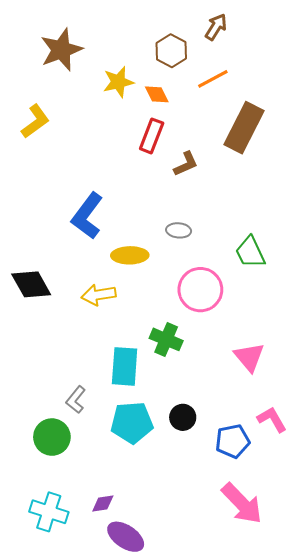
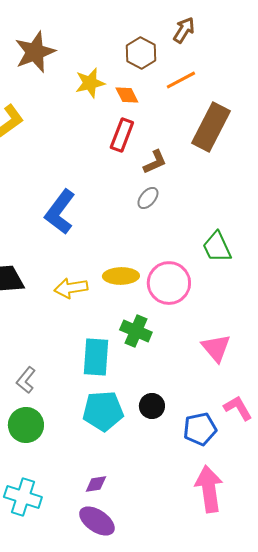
gray ellipse: (179, 230) -> (148, 198), moved, turned -55
yellow ellipse: (130, 255) -> (121, 276), moved
gray L-shape: (76, 400) -> (26, 380), moved
purple diamond: (103, 503) -> (96, 484), moved
pink arrow: (242, 503) -> (209, 489), turned -144

